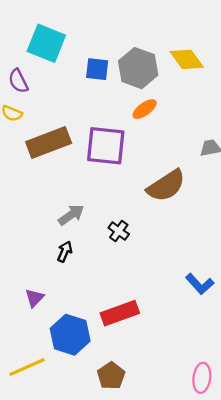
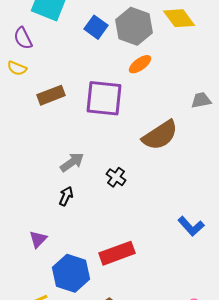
blue square: (97, 69) -> (96, 27), turned 30
brown rectangle: (49, 143) -> (51, 95), size x0.7

